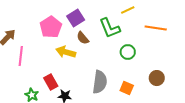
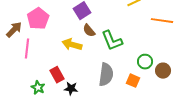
pink pentagon: (51, 27) -> (38, 19), moved
green L-shape: (110, 28) -> (112, 41), moved
green circle: (128, 52) -> (145, 62), moved

